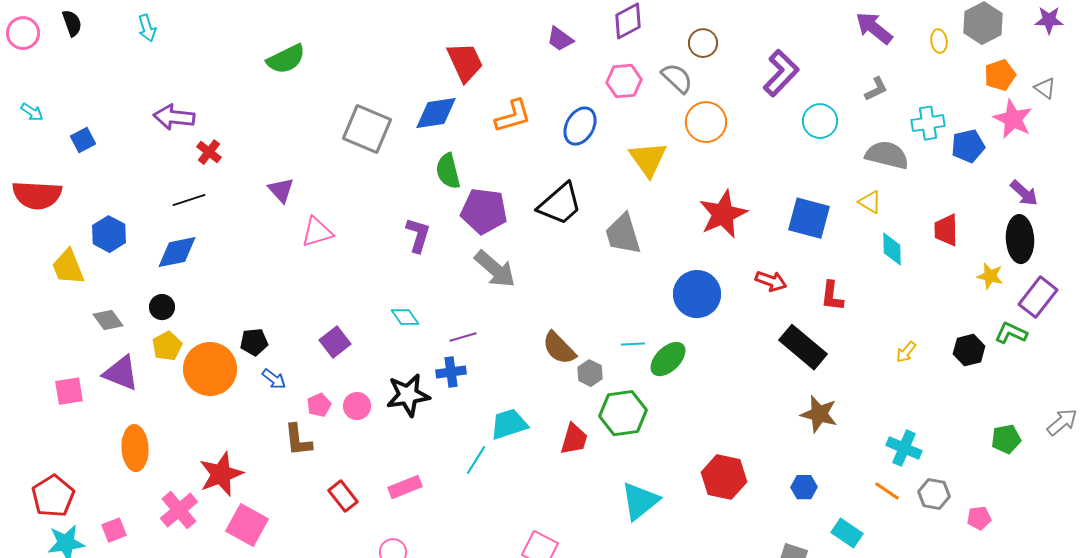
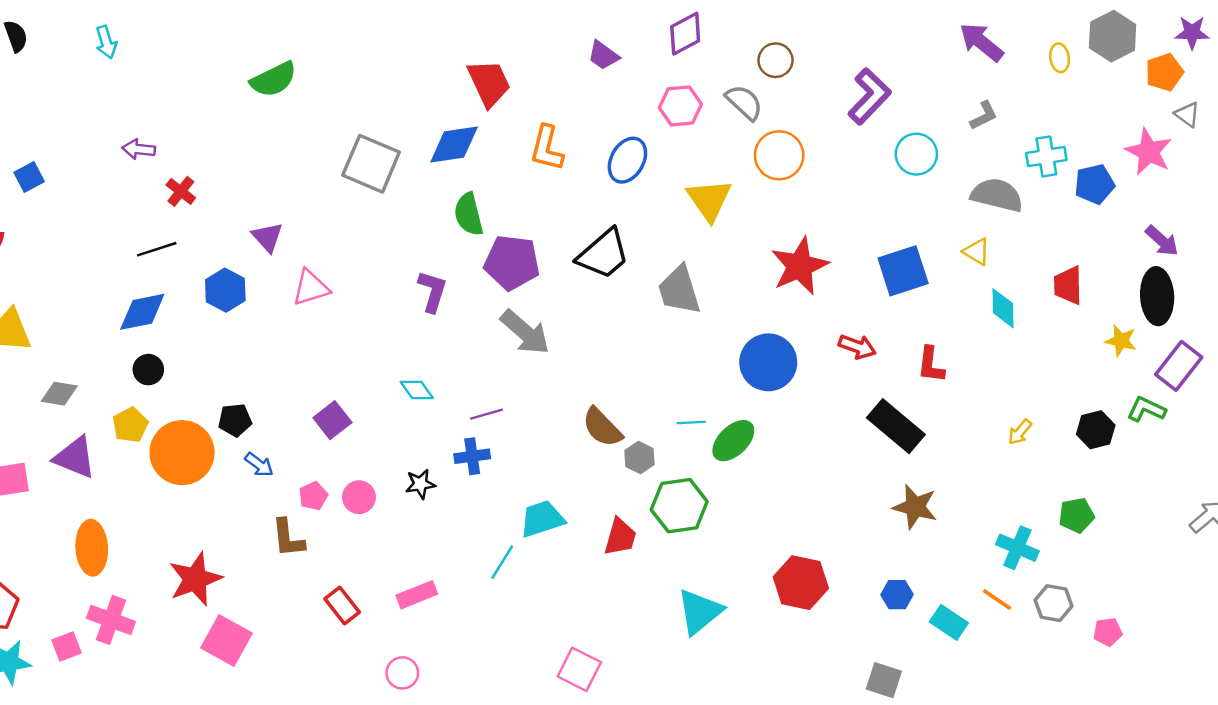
orange pentagon: (1000, 75) -> (1164, 72), moved
orange L-shape: (513, 116) -> (547, 148), turned 120
purple arrow: (174, 117) -> (139, 149), size x0.7
blue square: (809, 218) -> (903, 271), turned -33
blue hexagon: (109, 234) -> (225, 290), moved
black circle: (162, 307) -> (148, 370), moved
gray diamond: (108, 320) -> (59, 394), turned -44
black star: (408, 395) -> (420, 484), size x0.6
green pentagon: (1006, 439) -> (1076, 515), moved
pink cross: (179, 510) -> (111, 620), moved, turned -30
cyan rectangle: (847, 533) -> (949, 622), moved

